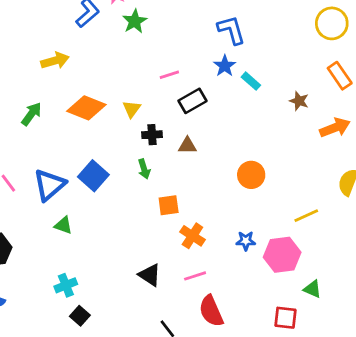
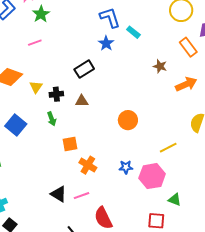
pink line: (169, 75) -> (35, 43), moved
cyan rectangle: (251, 81) -> (133, 32), moved
yellow triangle: (132, 109) -> (36, 87), moved
pink line: (195, 276) -> (82, 196), moved

